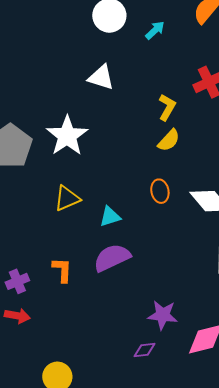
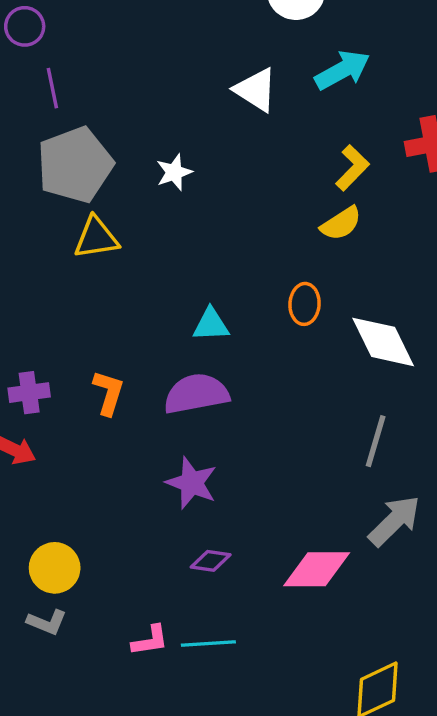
cyan arrow: (155, 30) -> (342, 70), moved, size x1.5
white star: (67, 136) -> (174, 172), size x0.5
yellow triangle: (67, 198) -> (96, 238), moved
purple star: (163, 315) -> (192, 483), moved

